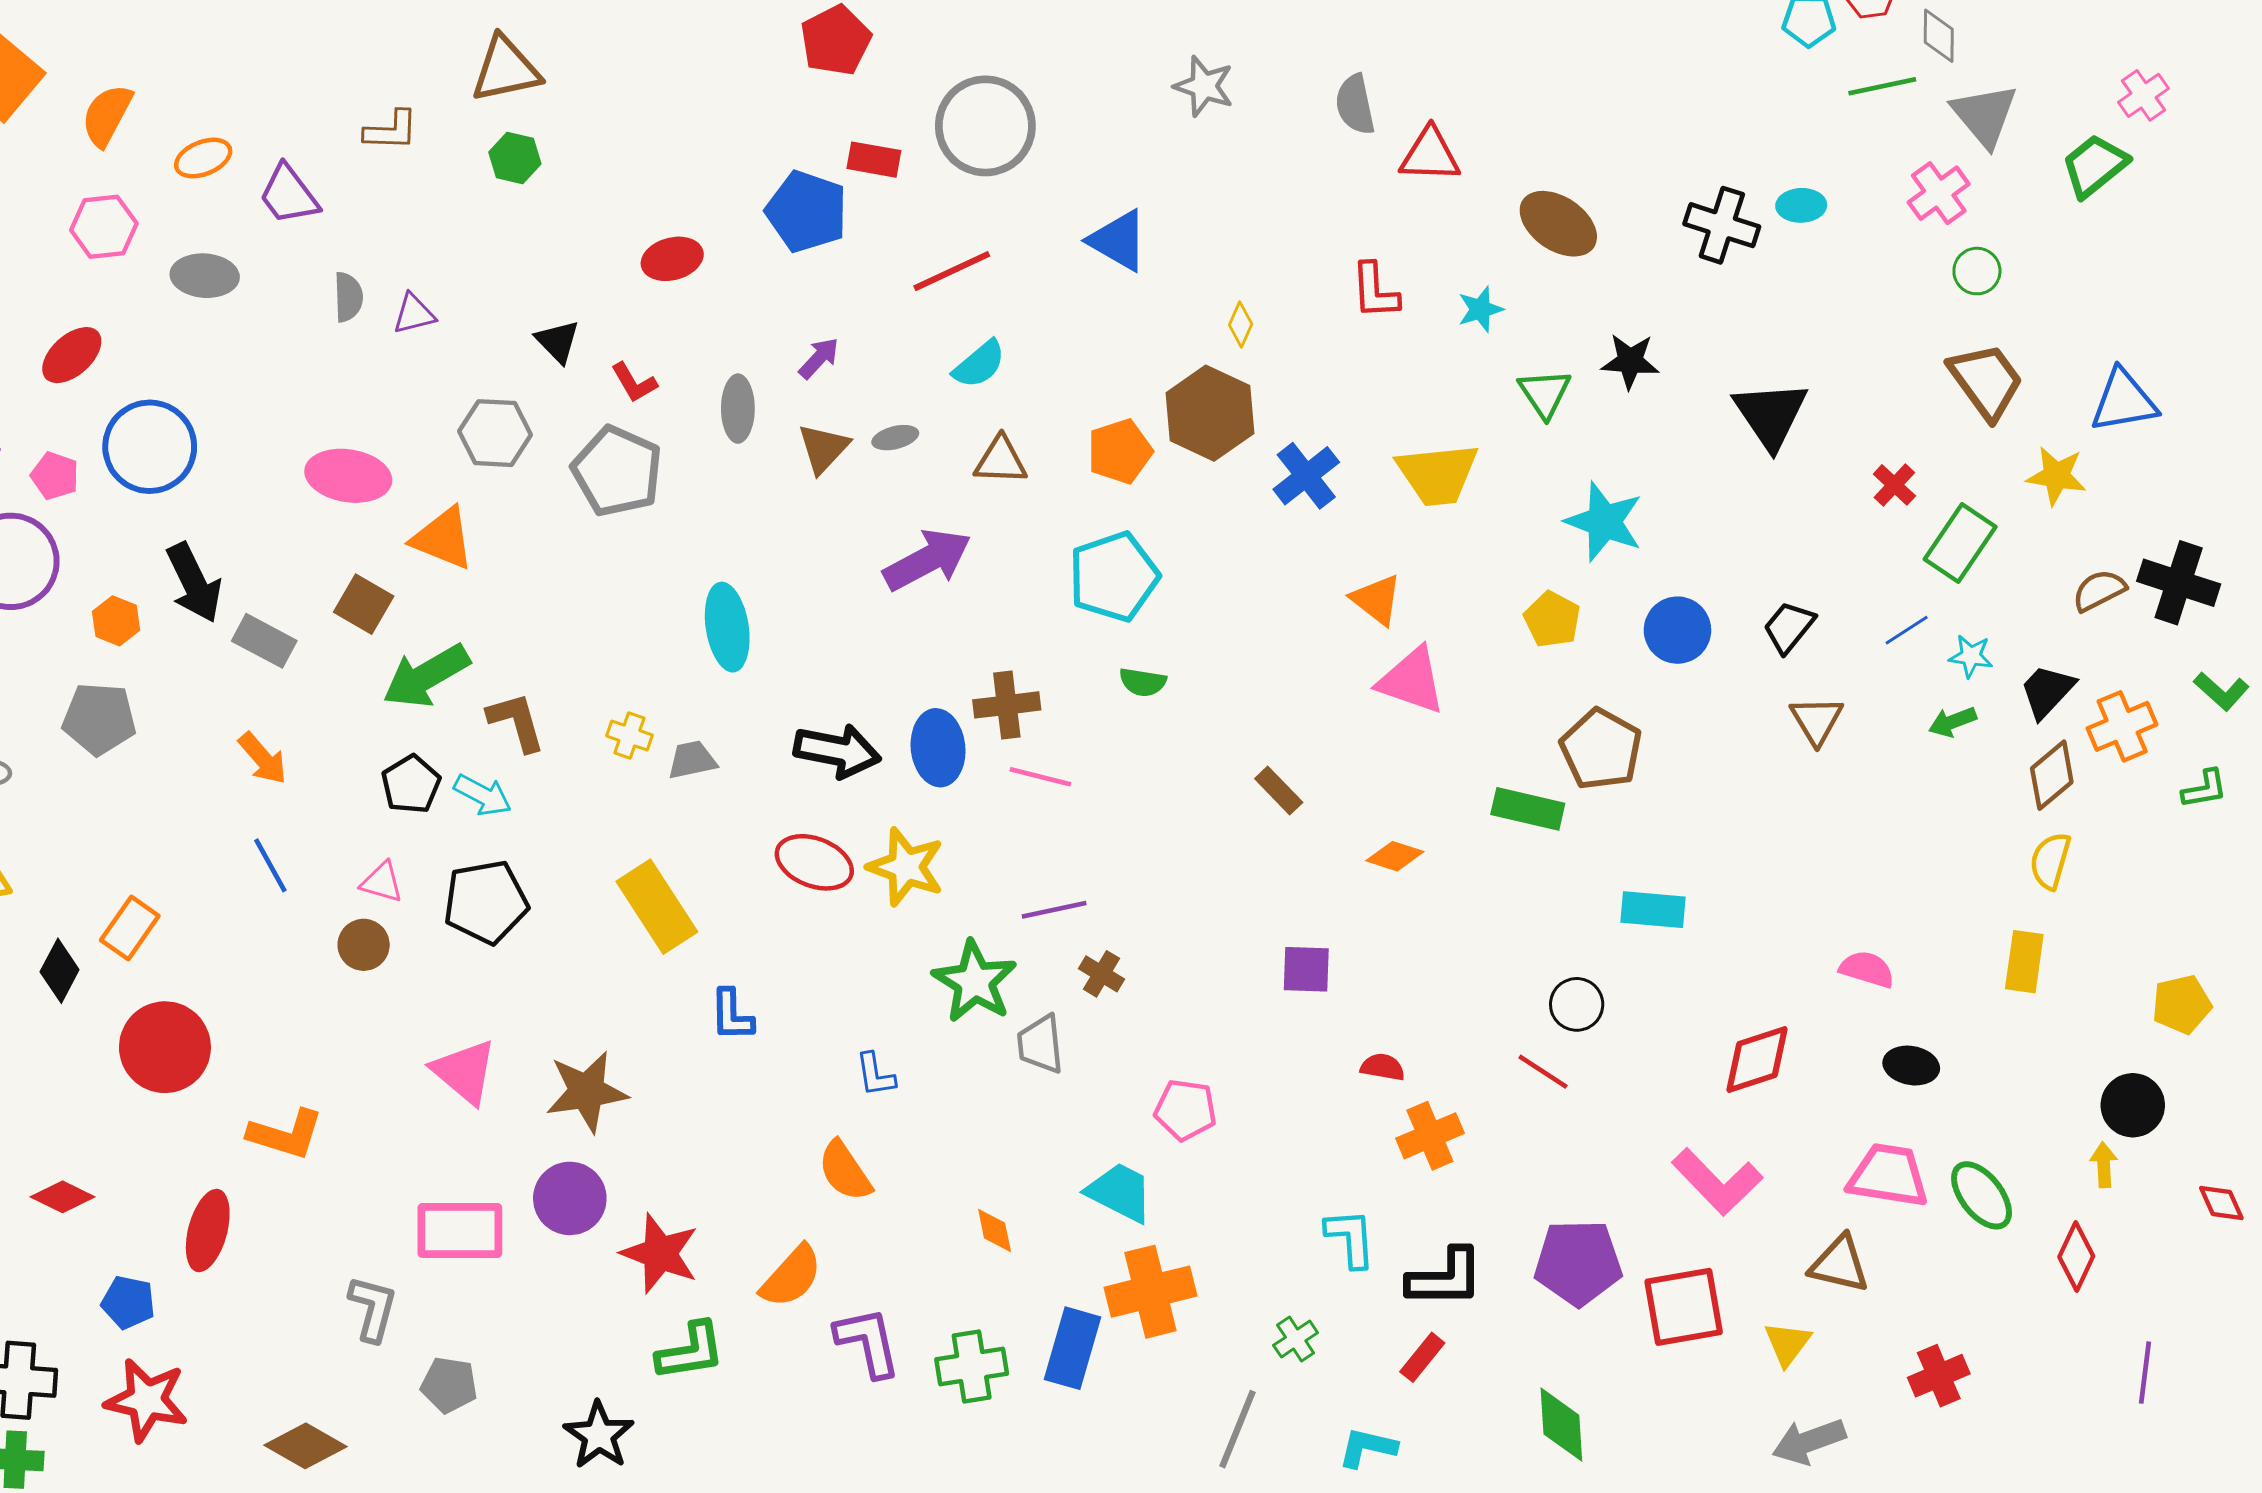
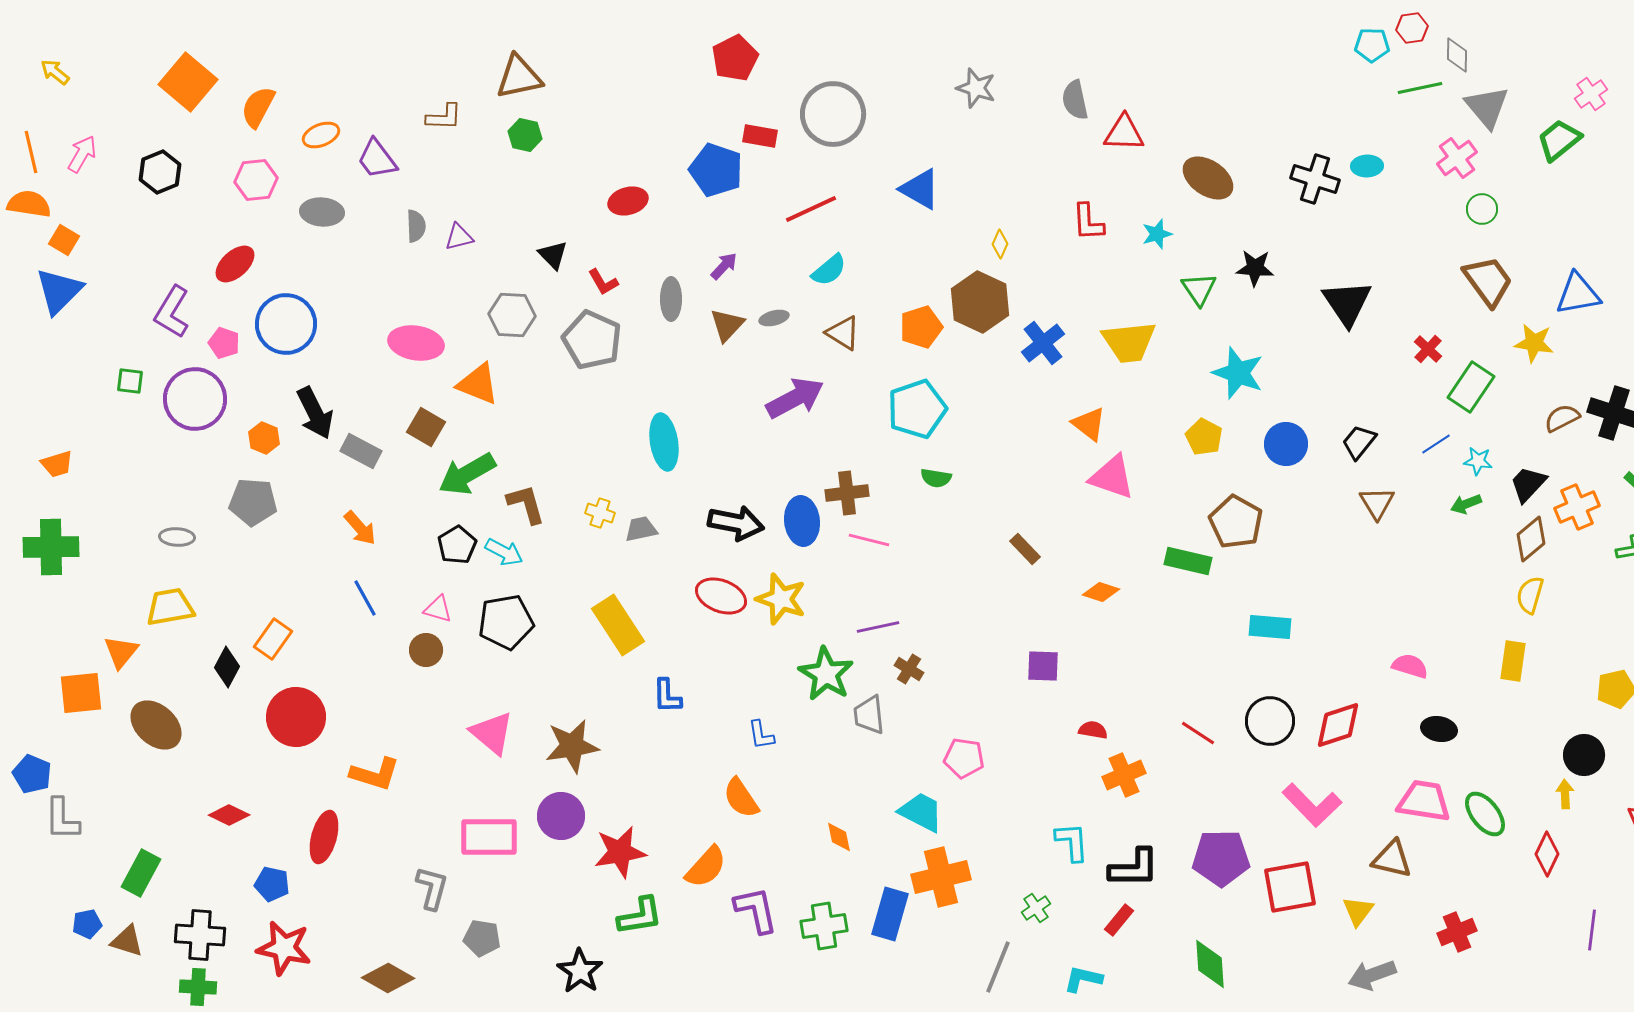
brown triangle: (1001, 461) -> (843, 333), turned 30
black circle: (1577, 1004) -> (1270, 721), moved, size x1.4
red star: (660, 1253) -> (620, 852), turned -30

